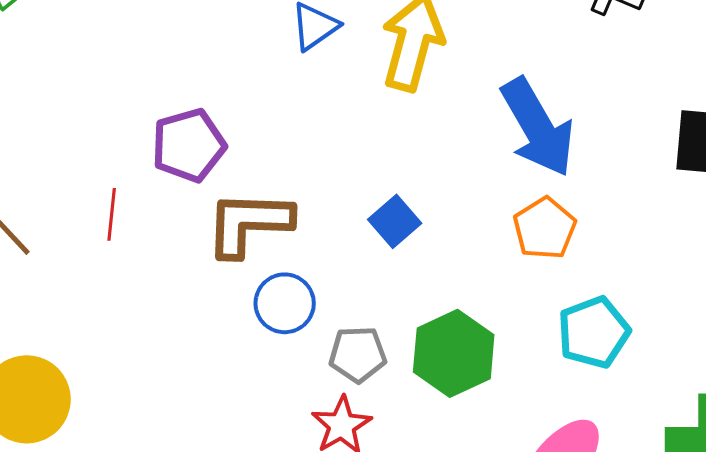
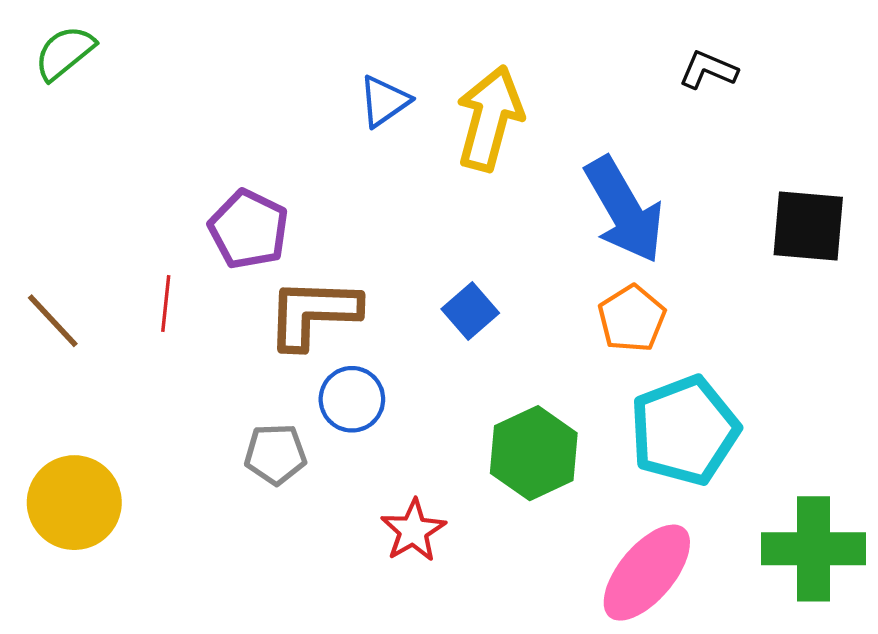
purple pentagon: (189, 145) -> (249, 229), turned -30
cyan pentagon: (594, 332) -> (684, 430), size x1.4
gray pentagon: (358, 354) -> (276, 454), moved

